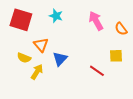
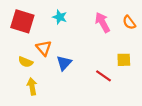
orange semicircle: (121, 29) -> (129, 22), moved
yellow arrow: (37, 72) -> (32, 86), moved, turned -42

